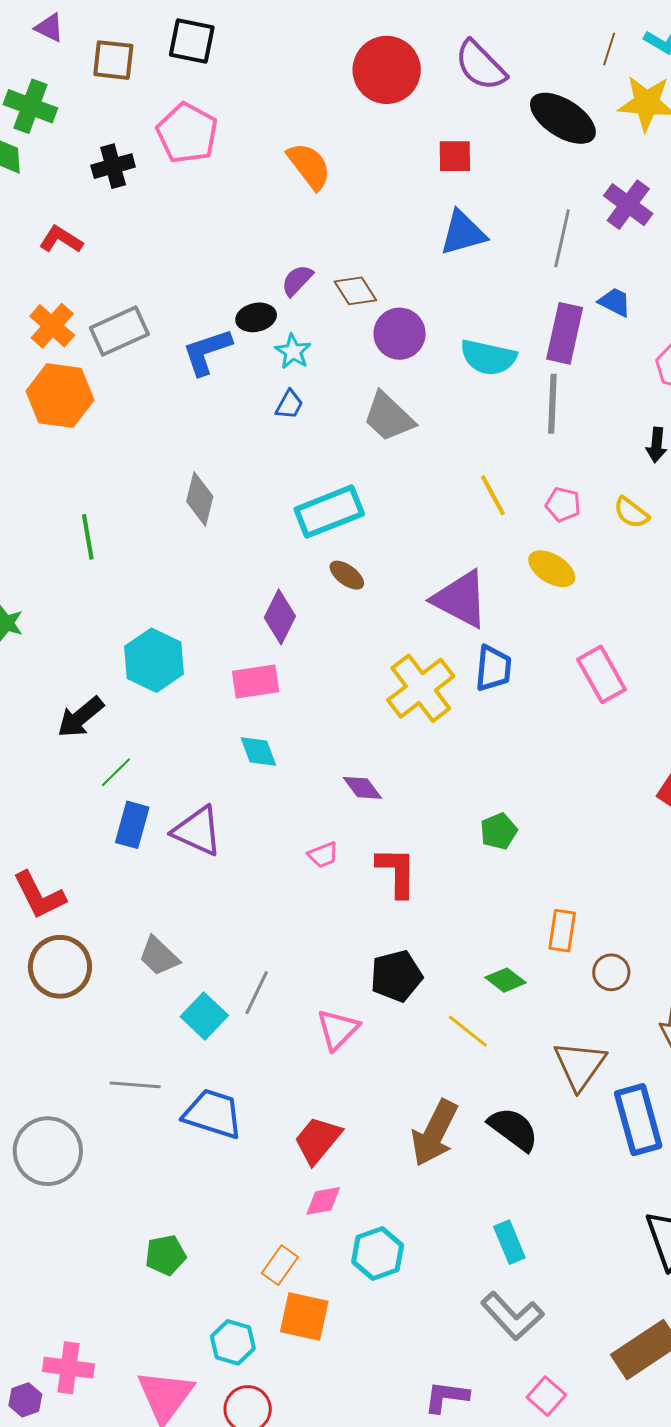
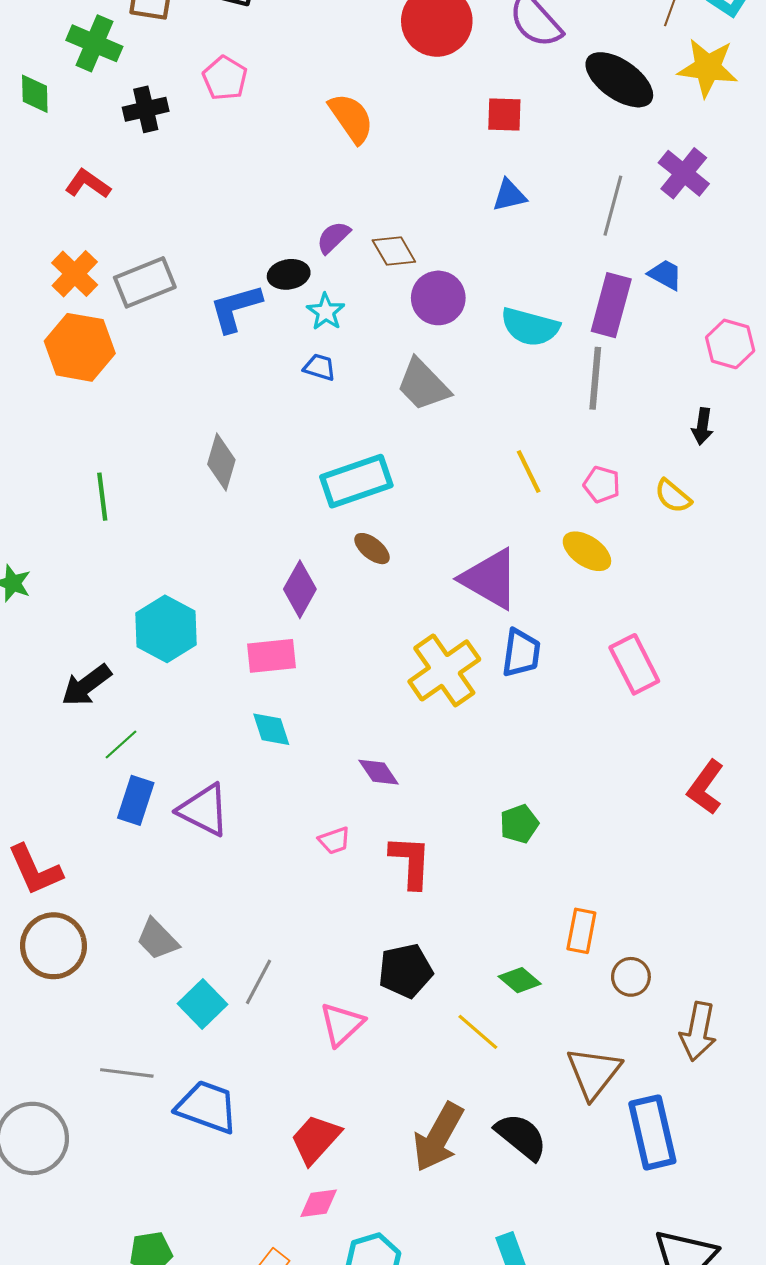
green cross: (30, 106) -> (94, 43), moved
pink pentagon: (187, 133) -> (225, 78), size x0.7
blue triangle: (463, 233) -> (509, 195), size x0.7
blue trapezoid: (289, 405) -> (320, 367), turned -104

